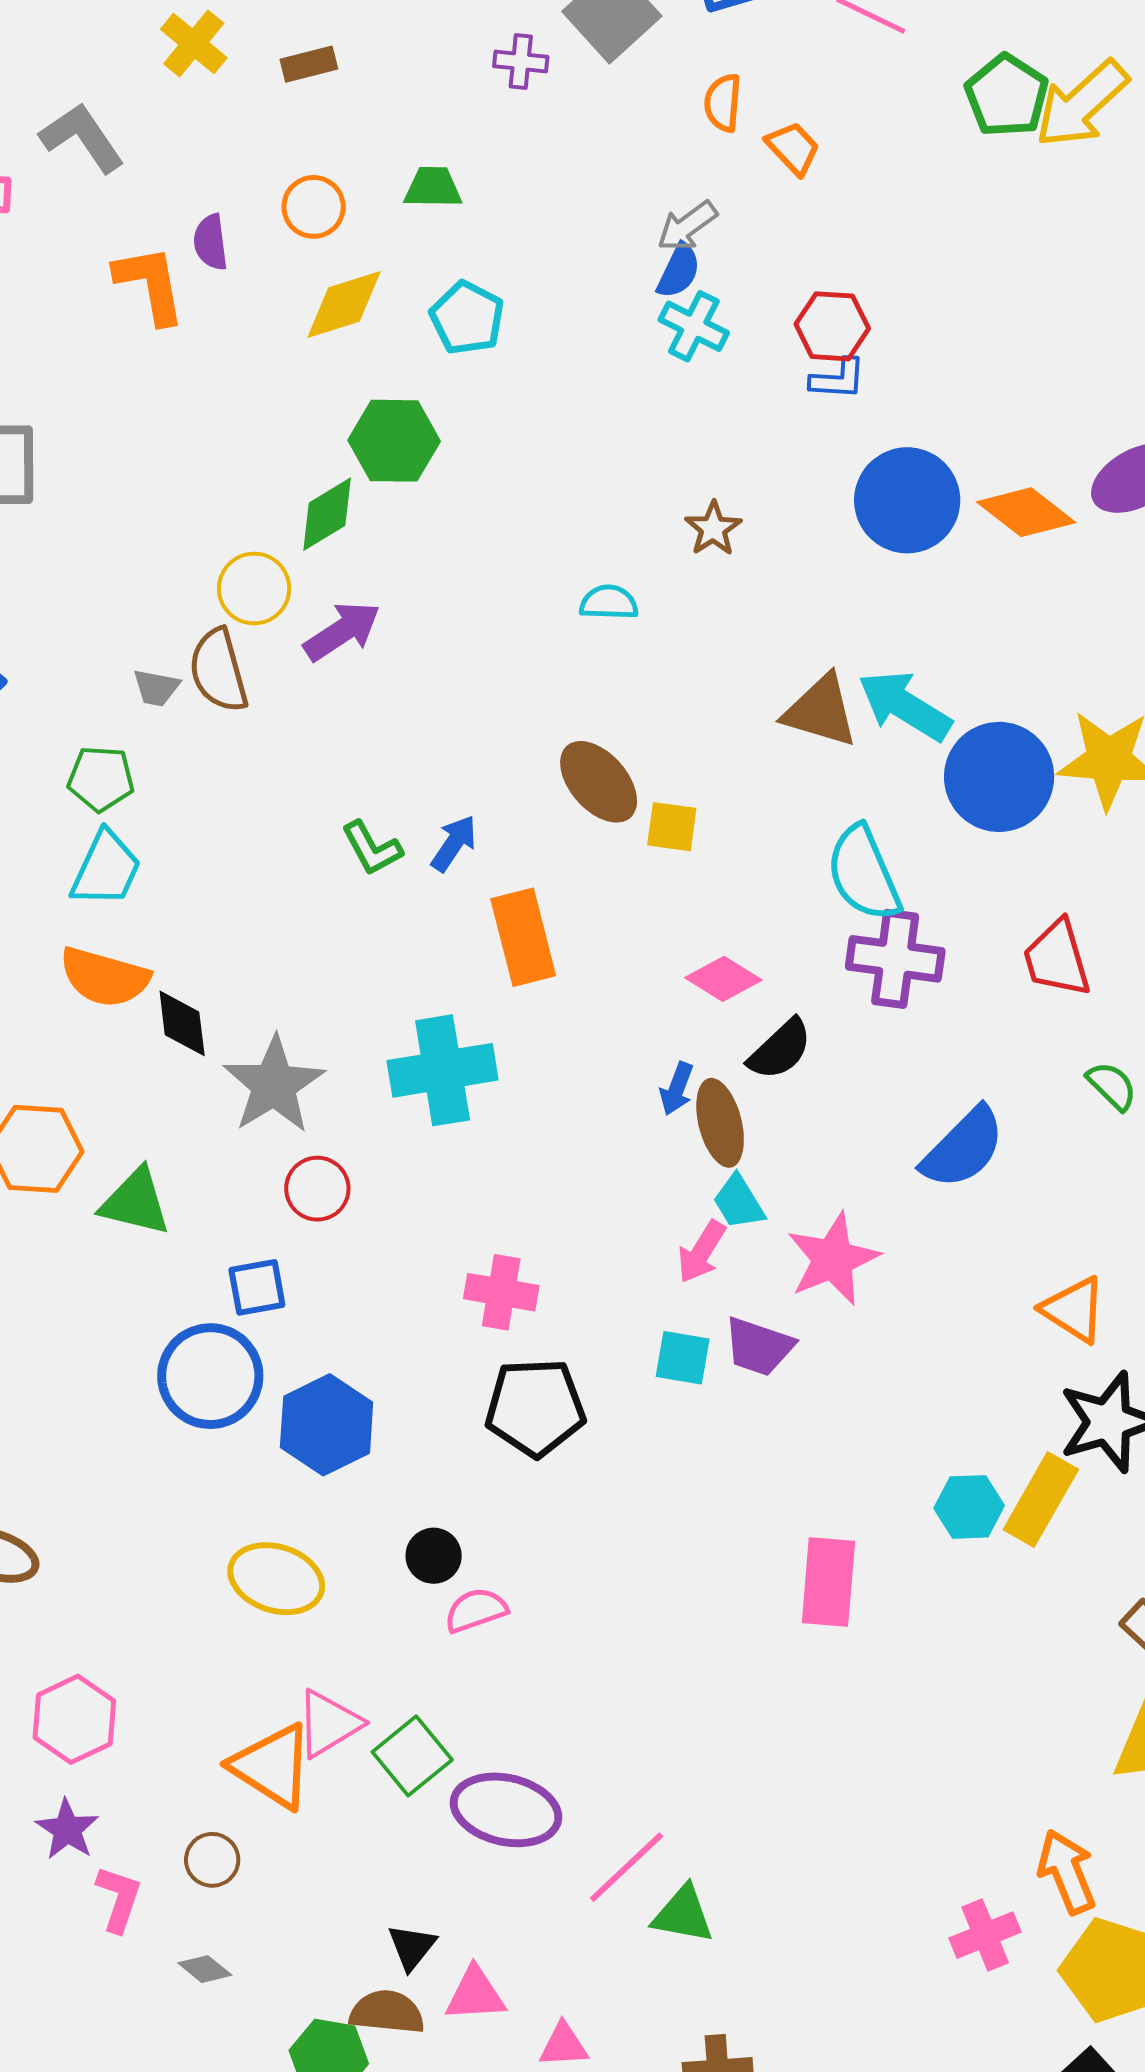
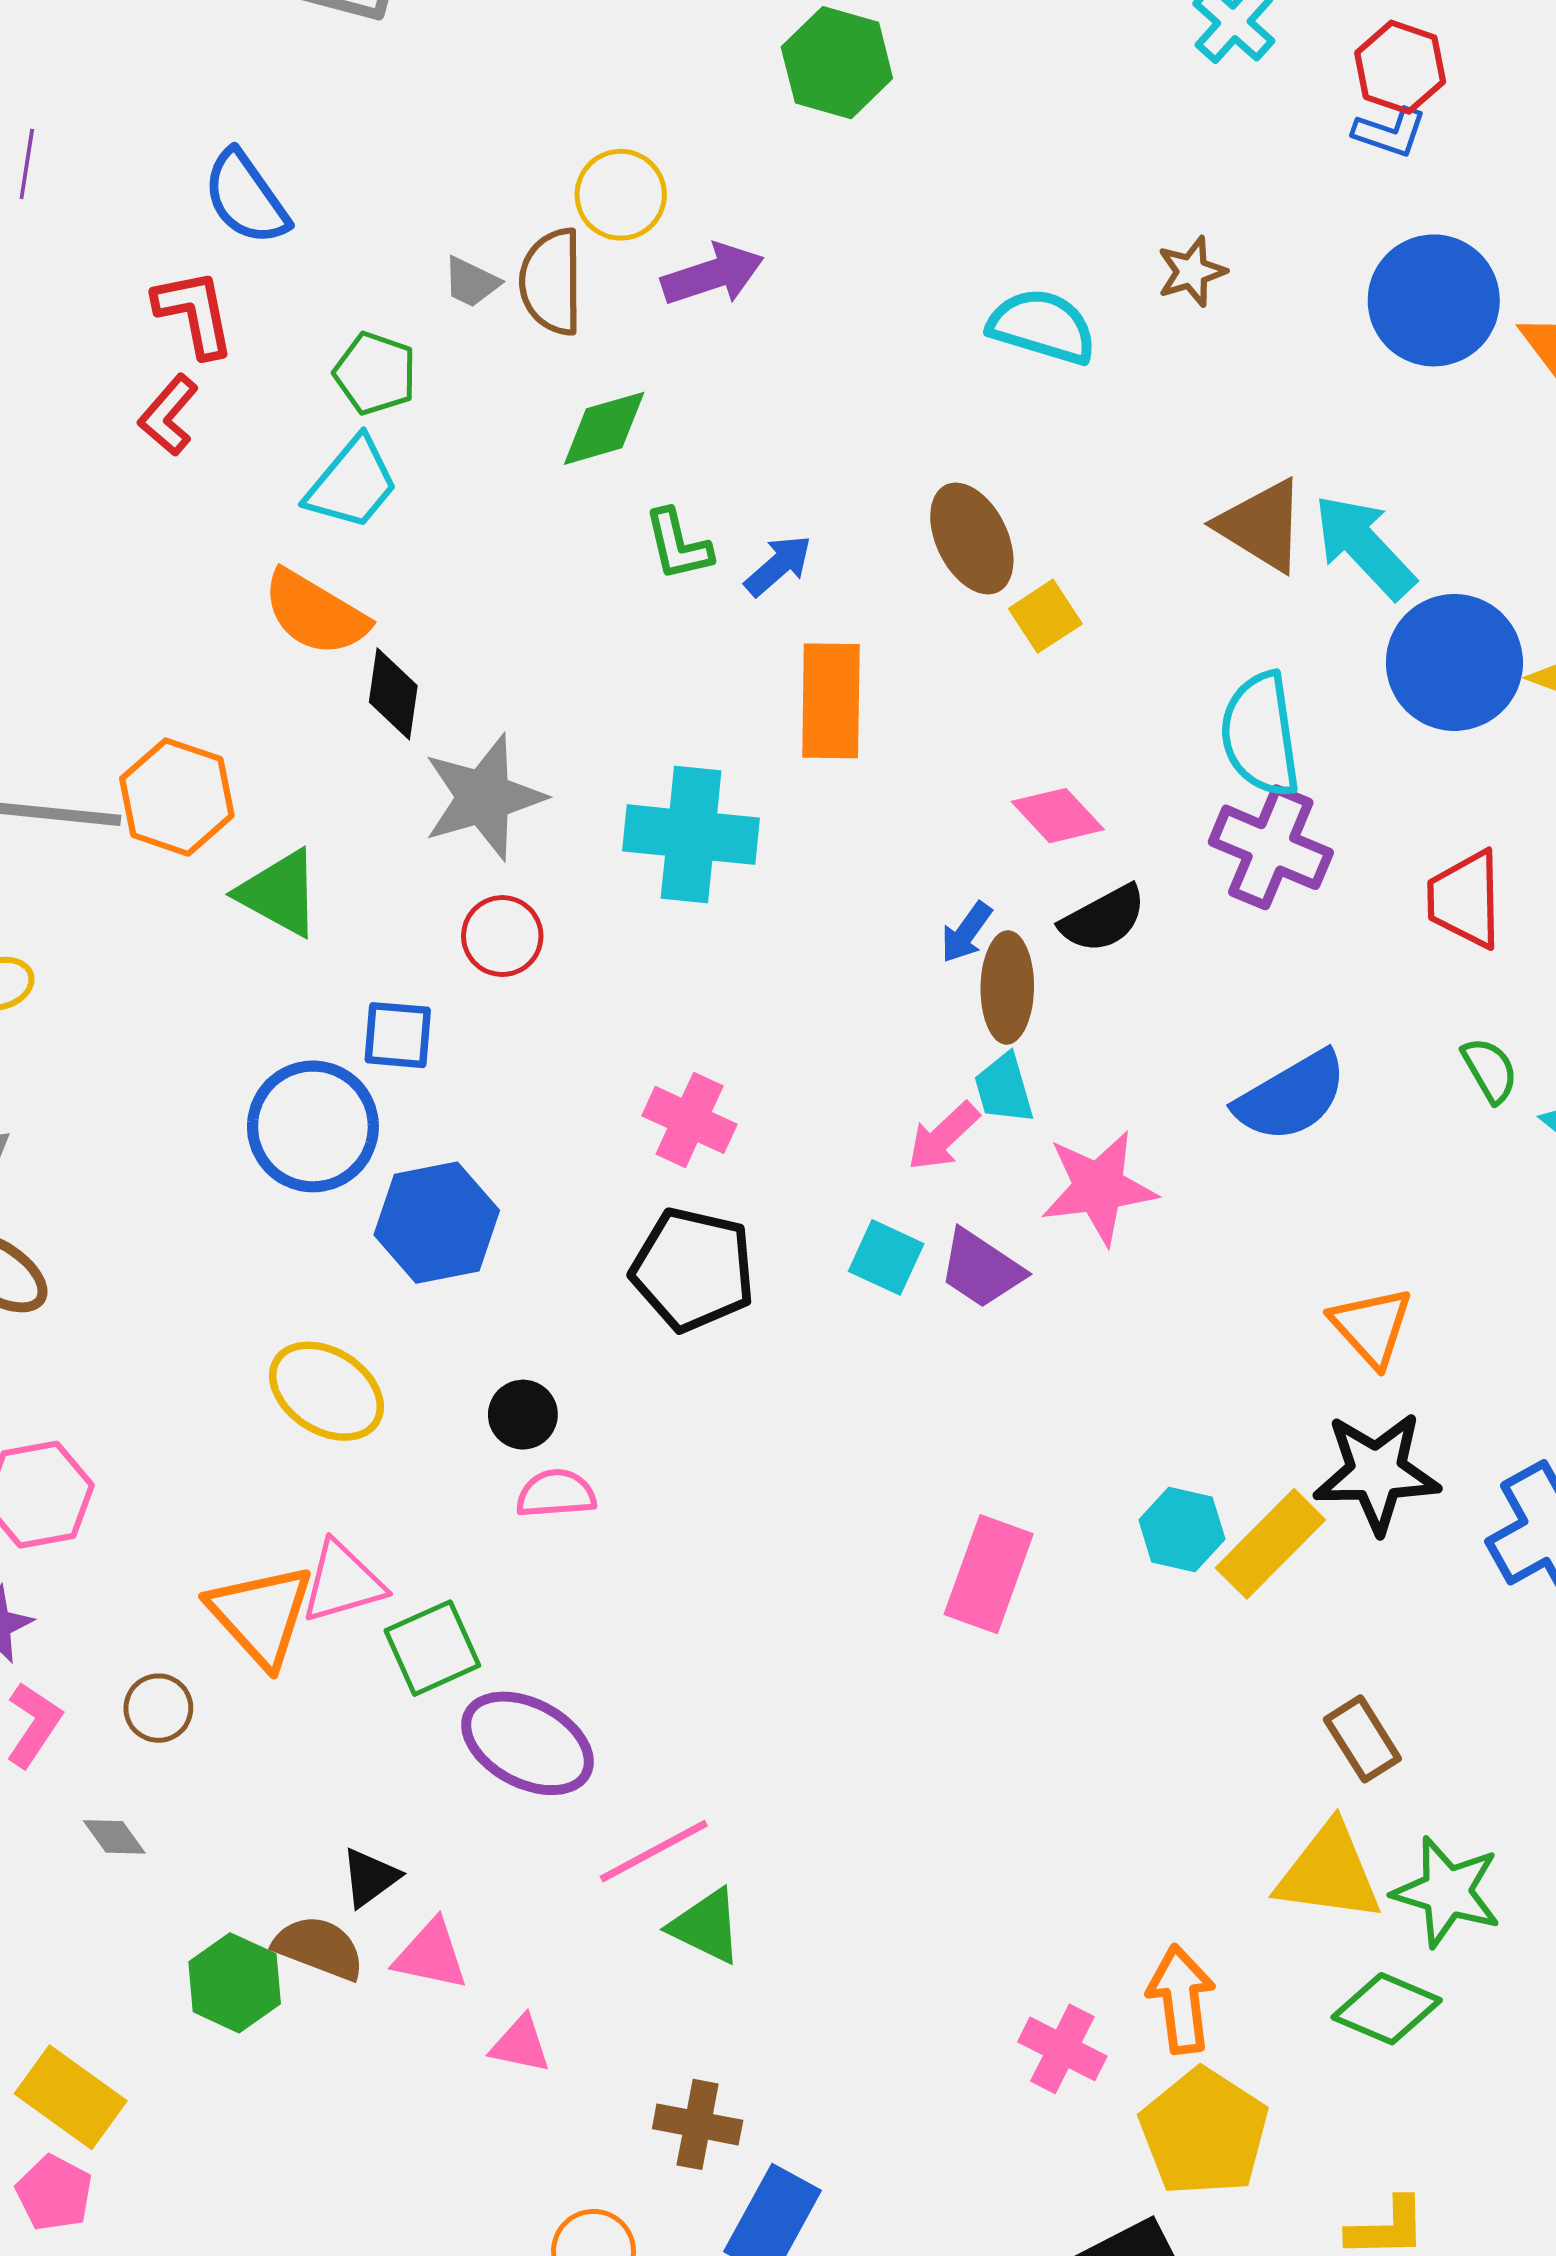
green diamond: (327, 514) -> (604, 428), moved
cyan semicircle: (609, 602) -> (1042, 326), size x1.5
yellow square: (672, 827) -> (1045, 616), turned 34
pink cross: (985, 1935) -> (1062, 2049), turned 34

